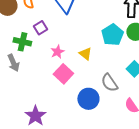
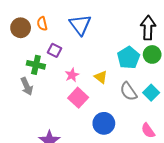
purple square: (40, 28) -> (54, 50), turned -32
gray semicircle: (109, 83) -> (128, 91), moved

